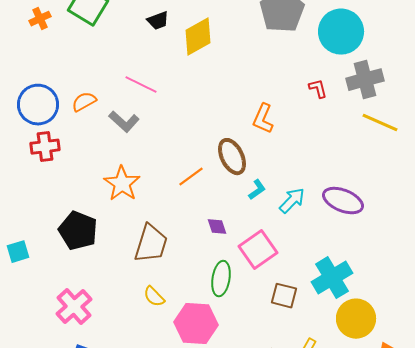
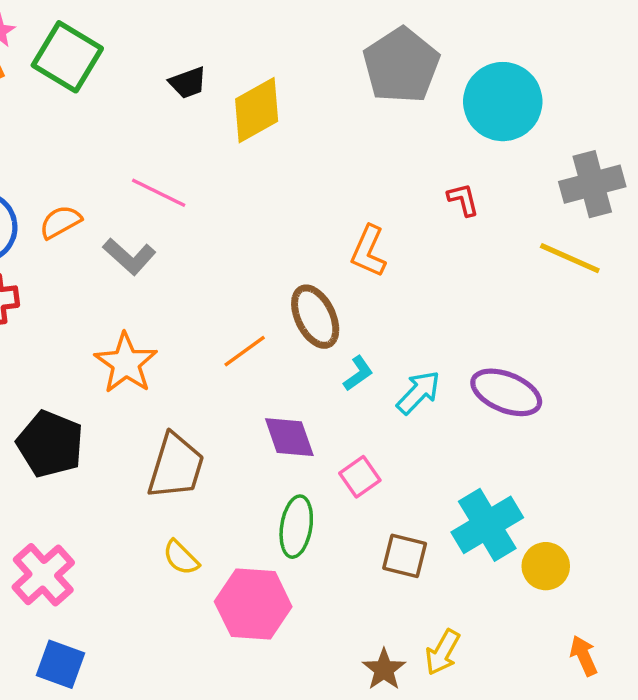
gray cross: (365, 80) -> (592, 184), moved
purple diamond: (217, 227) -> (289, 437), size x1.5
pink square: (258, 250) -> (360, 477), size x0.6
yellow circle: (356, 319) -> (546, 566), moved, size x0.7

